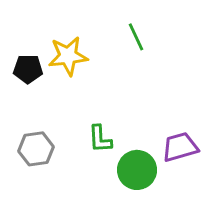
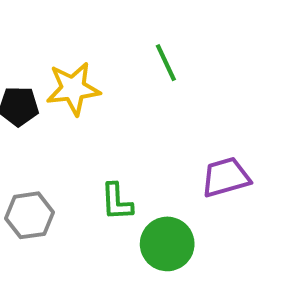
purple trapezoid: (180, 147) -> (226, 177), moved

